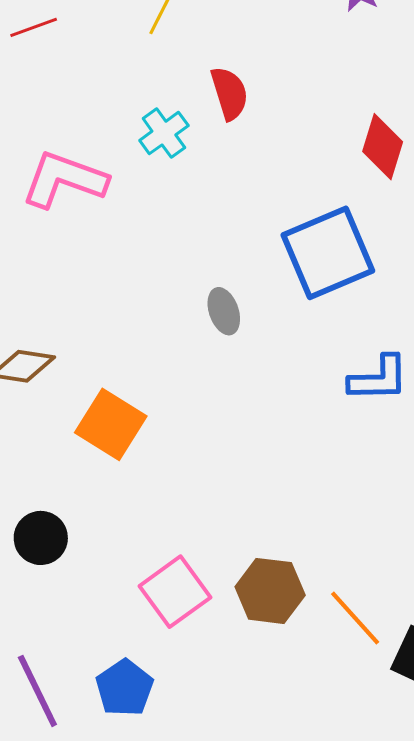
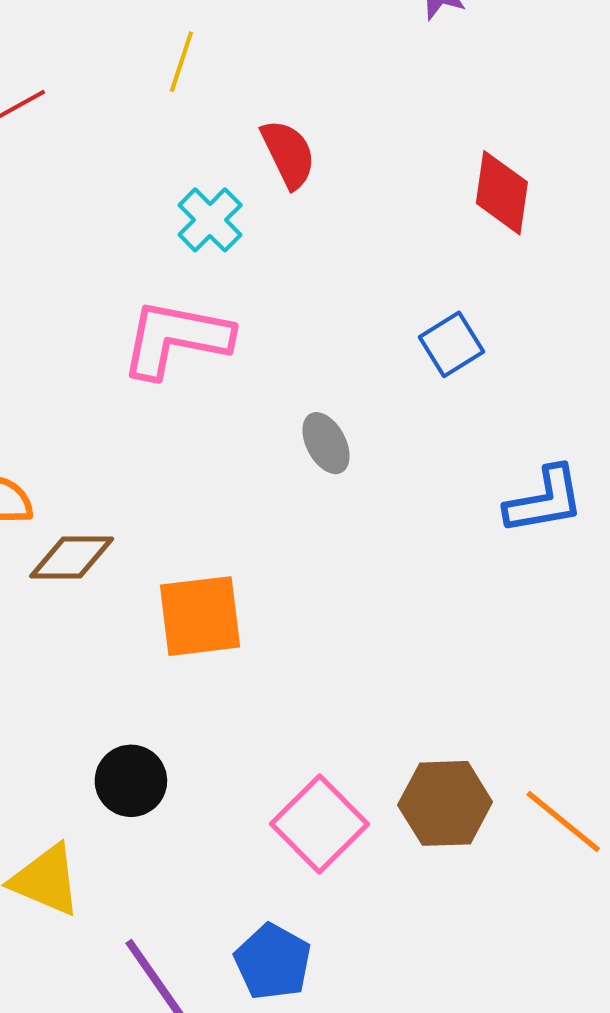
pink L-shape: (64, 180) -> (176, 339), moved
blue square: (328, 253) -> (452, 344), size x0.5
orange square: (111, 424) -> (200, 616), turned -30

